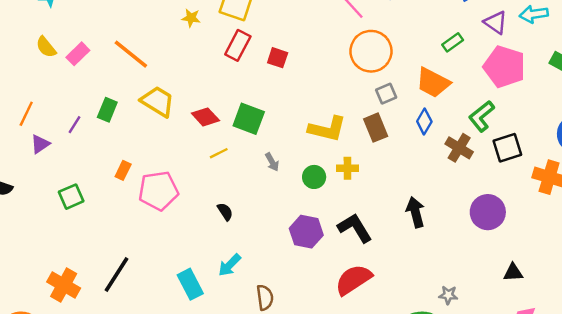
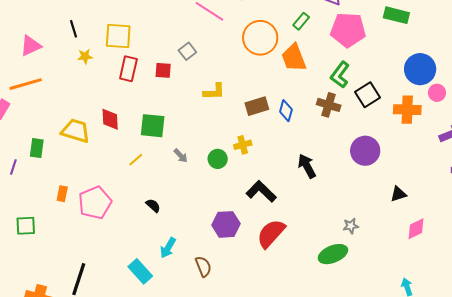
orange circle: (371, 51) -> (260, 38), moved
orange line: (131, 54) -> (26, 84), moved, turned -40
orange trapezoid: (433, 83) -> (294, 58), turned 56
gray square: (386, 94) -> (187, 51), moved
red diamond: (205, 117) -> (110, 119), moved, turned 55
blue diamond: (424, 122) -> (286, 111), moved
brown rectangle: (376, 128) -> (257, 106), turned -70
yellow L-shape: (327, 129) -> (214, 92), moved, size x0.7
green square: (71, 197) -> (26, 226), turned 35
purple hexagon: (306, 232) -> (226, 224), moved

